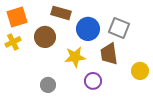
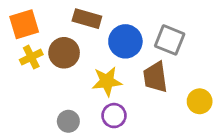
yellow cross: (13, 42) -> (31, 57), moved
purple circle: (93, 81) -> (114, 116), moved

